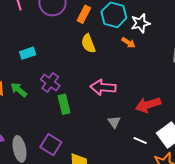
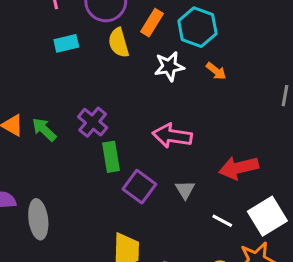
white star: (140, 23) -> (169, 66), moved
yellow semicircle: (88, 43) -> (119, 43), moved
cyan rectangle: (28, 53) -> (66, 43), moved
purple square: (51, 145) -> (139, 187), moved

